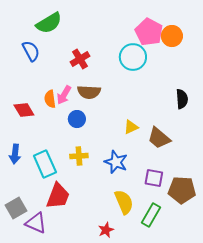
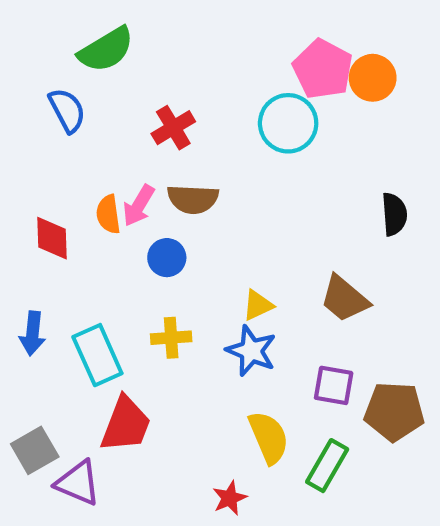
red diamond: (24, 110) -> (52, 238), turned 30
yellow triangle: (131, 127) -> (258, 305), moved

